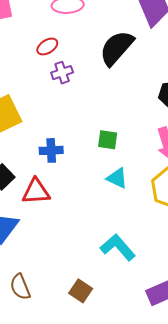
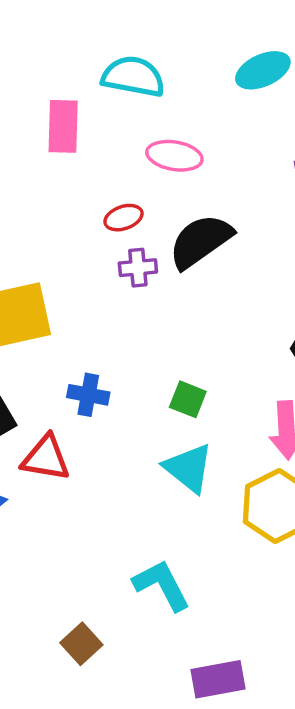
black semicircle: (117, 48) -> (201, 241), moved
cyan triangle: (117, 178) -> (189, 468), size x1.4

